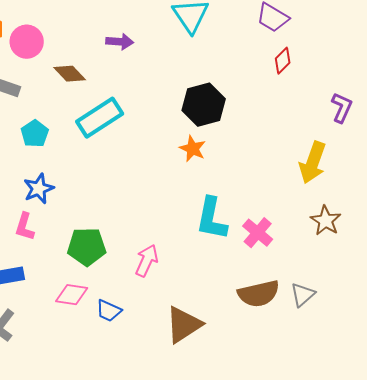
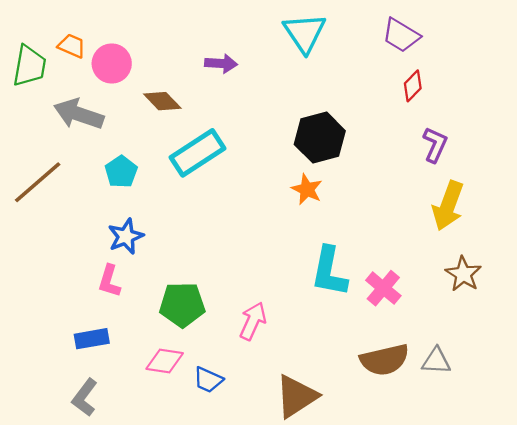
purple L-shape: (342, 108) -> (435, 145), moved
gray triangle: (303, 295) -> (436, 361), turned 44

